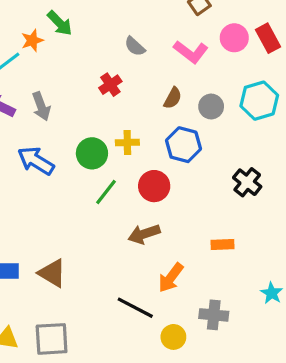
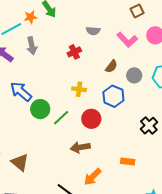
gray semicircle: (135, 46) -> (93, 31), turned -48
gray arrow: (41, 106) -> (32, 46), moved
green circle: (92, 153) -> (40, 109), moved

